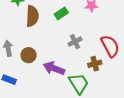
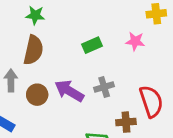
brown semicircle: (32, 16) -> (33, 50), moved
purple arrow: (54, 68) -> (69, 91), moved

